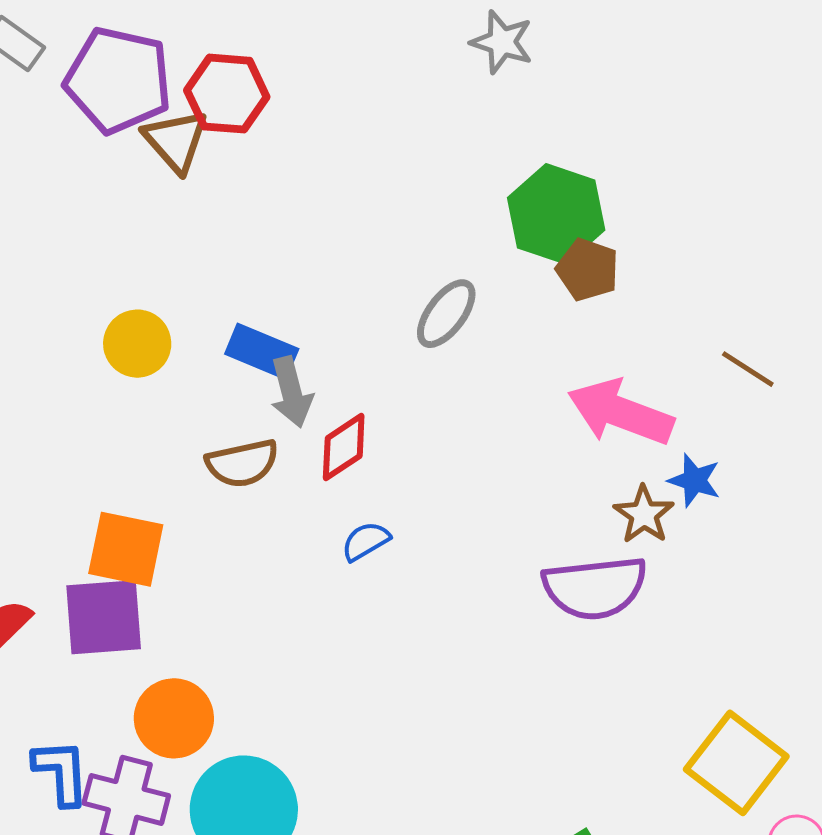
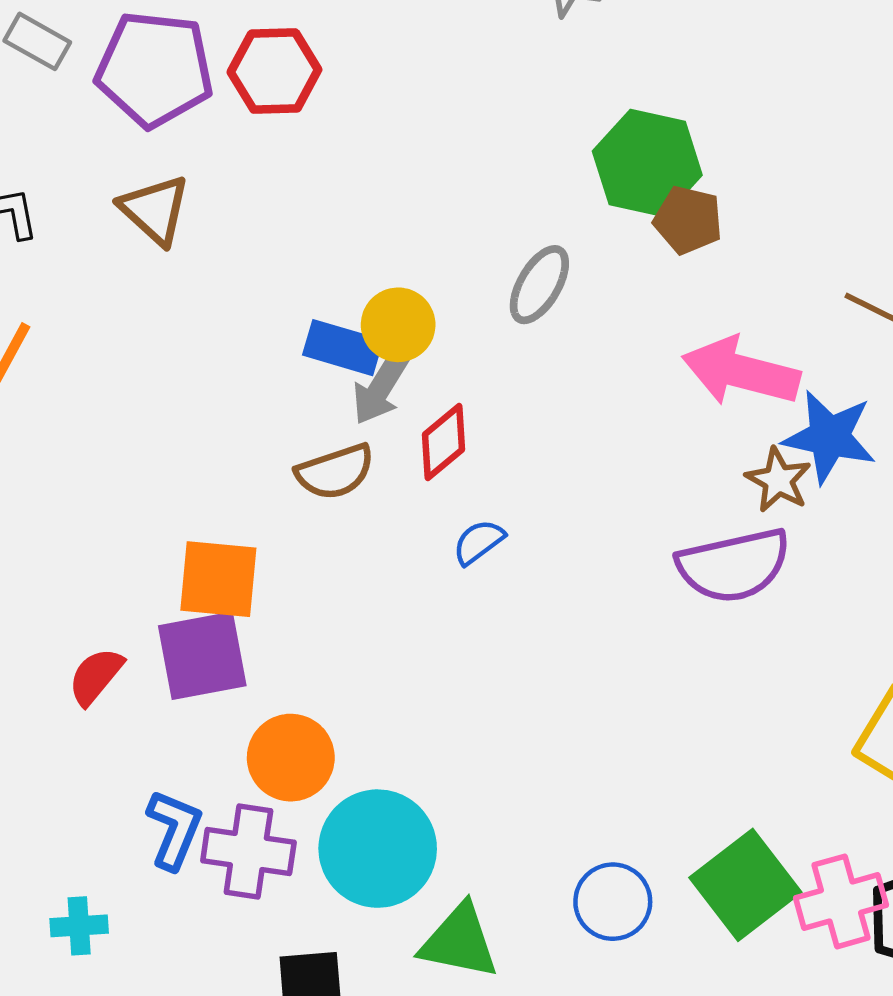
brown triangle: (176, 141) -> (155, 210), moved
yellow circle: (137, 344) -> (398, 325), moved
gray arrow: (291, 392) -> (380, 388), turned 52
blue star: (694, 480) -> (829, 437), size x1.6
blue L-shape: (61, 772) -> (174, 829), turned 32

